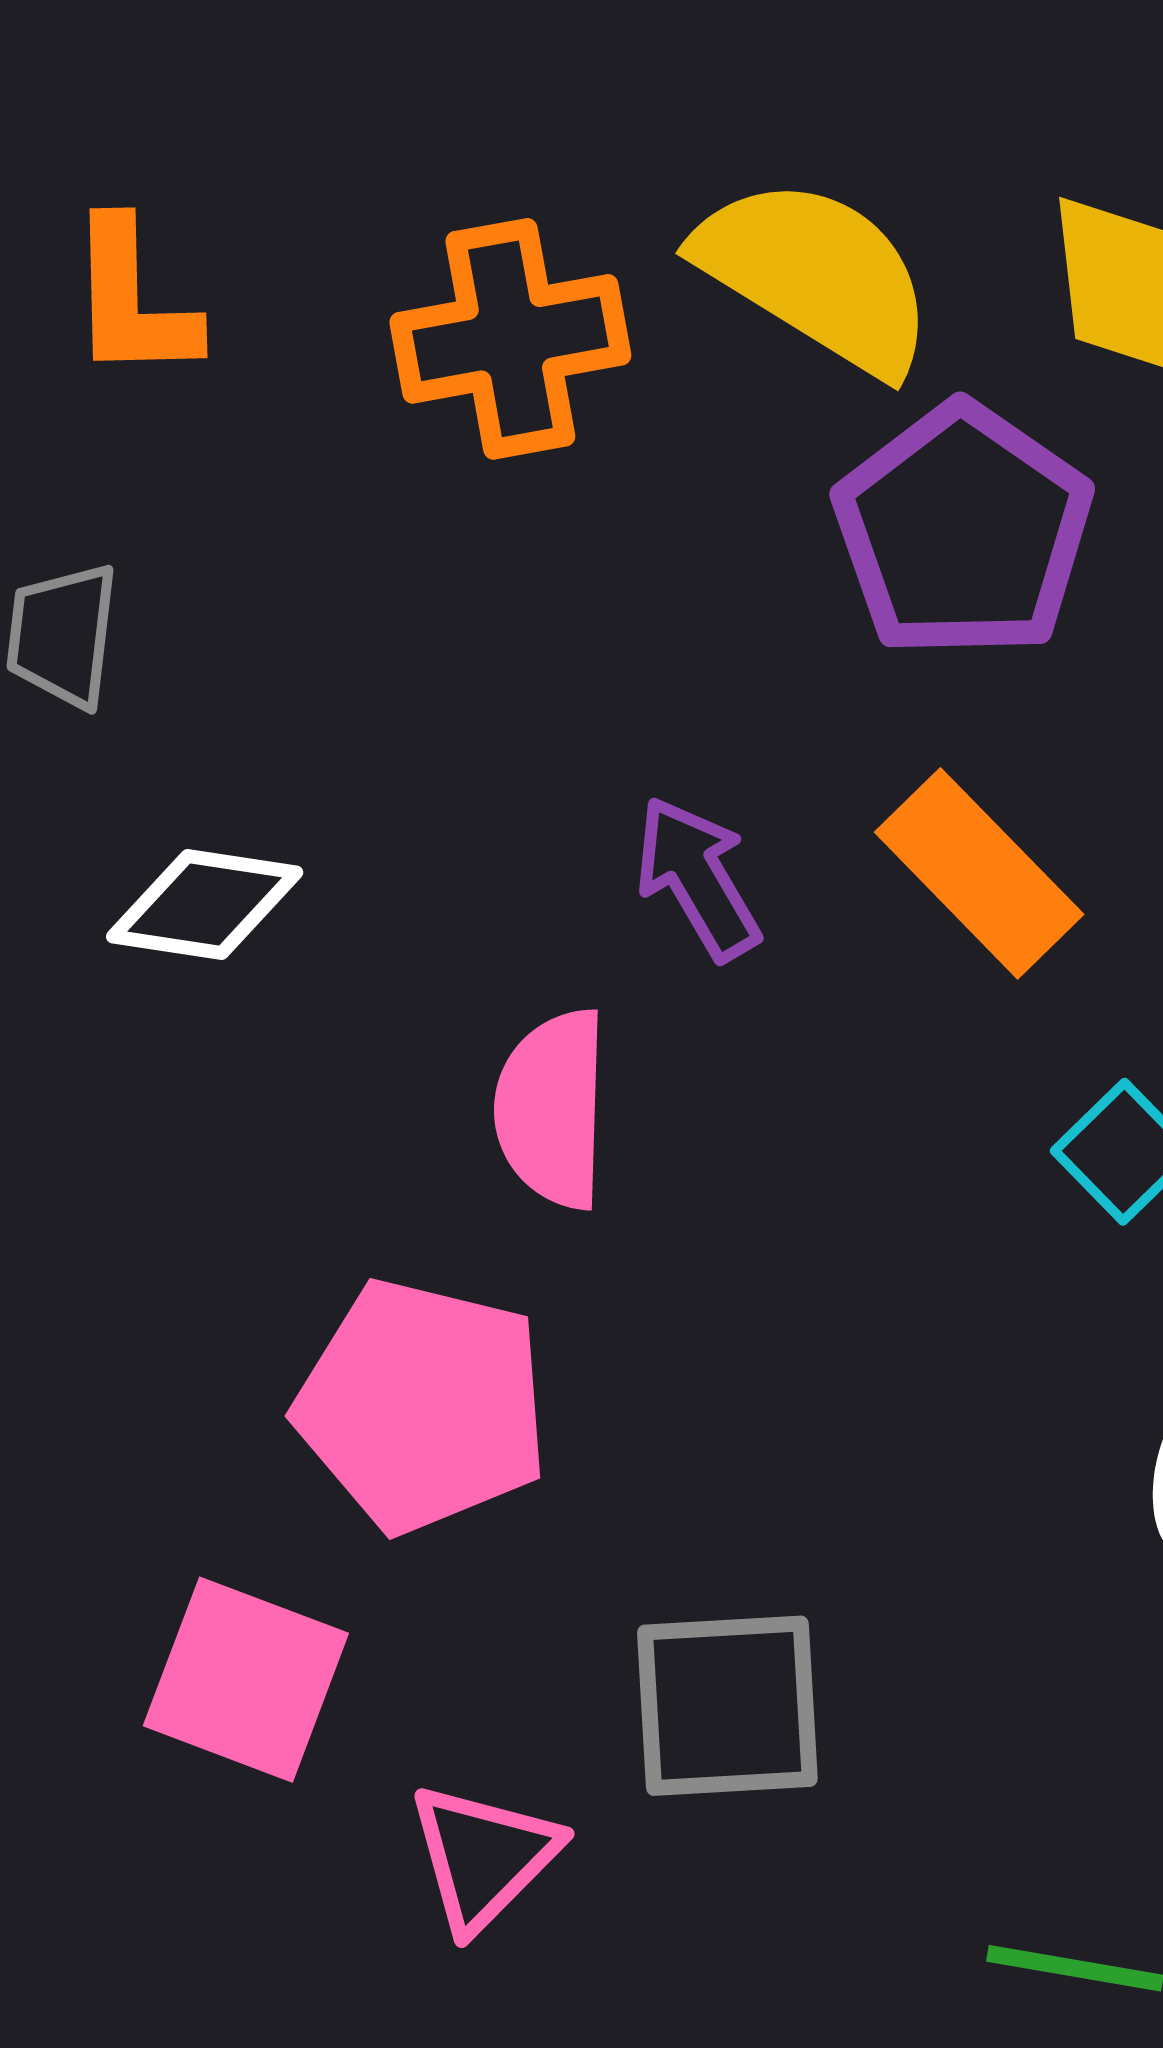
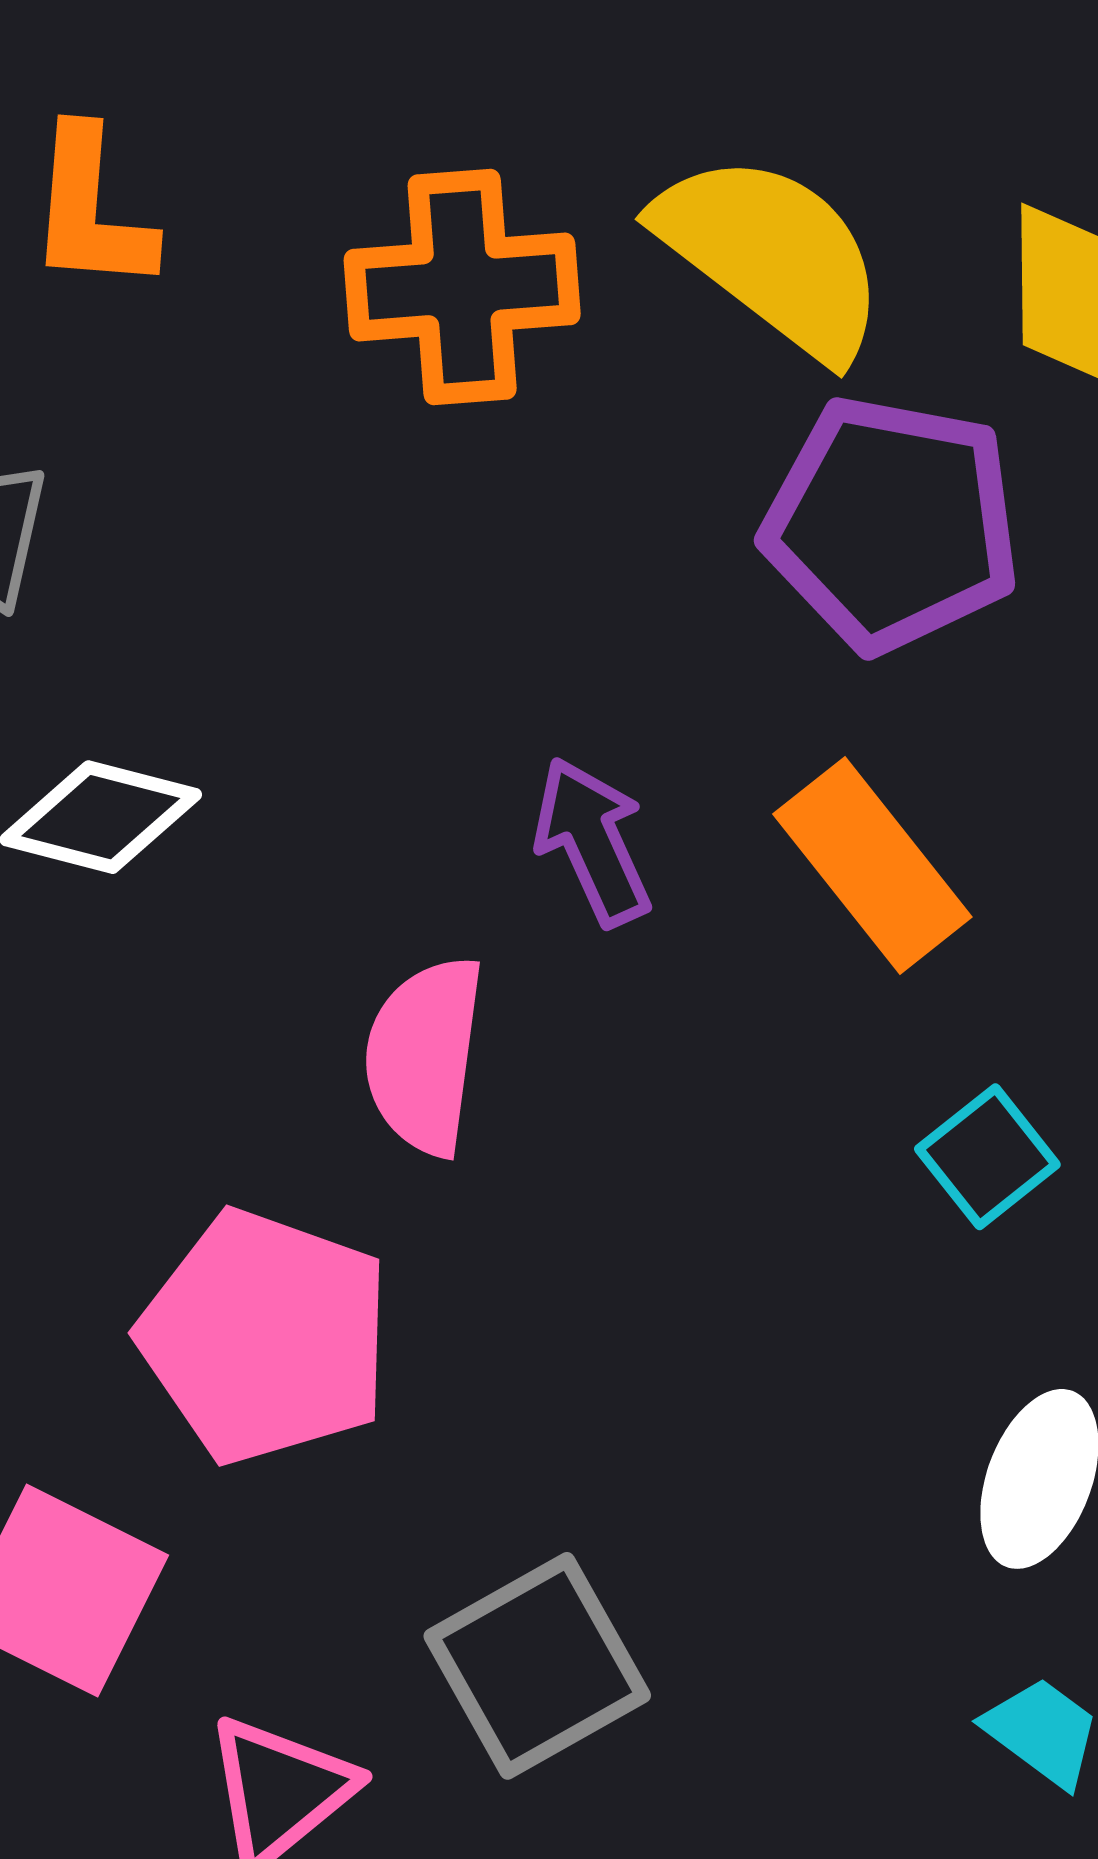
purple pentagon: (963, 531) -> (892, 524), turned -30
gray square: (727, 1706) -> (537, 1666), turned -32

